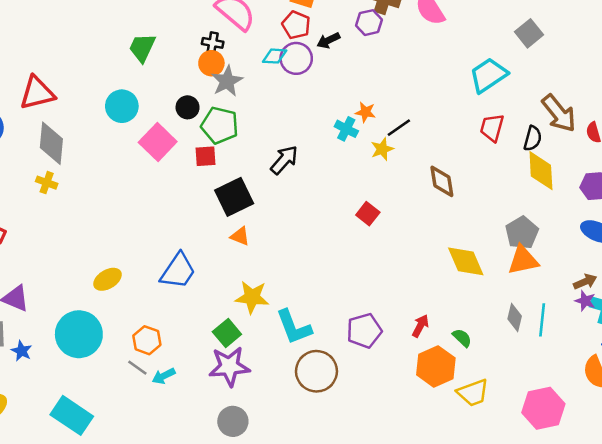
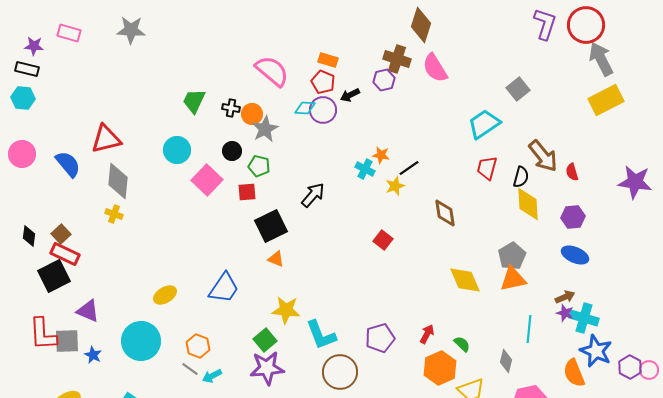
black cross: (213, 43) -> (231, 108), moved
green pentagon: (220, 125) -> (259, 166), size x0.7
gray diamond: (515, 317) -> (506, 361), moved

